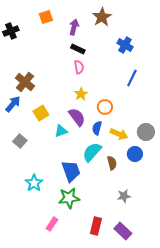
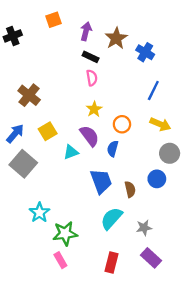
brown star: (102, 17) -> (116, 38), moved
blue arrow: (13, 104) -> (15, 134), moved
yellow arrow: (119, 134) -> (160, 124), moved
gray square: (20, 141) -> (23, 164), size x1.6
cyan semicircle: (92, 152) -> (112, 218), moved
blue trapezoid: (71, 171) -> (101, 181), moved
green star: (69, 198) -> (65, 233), moved
pink rectangle: (52, 224) -> (60, 260), turned -64
purple rectangle: (123, 231) -> (151, 258), moved

